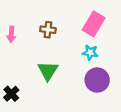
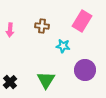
cyan star: (90, 53) -> (63, 46), moved
green triangle: (48, 71) -> (46, 80), moved

